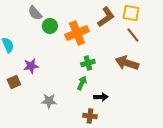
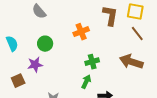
brown L-shape: (106, 17) -> (110, 15), turned -45
green circle: (50, 26) -> (45, 44), moved
orange cross: (77, 33) -> (81, 32), size x0.7

